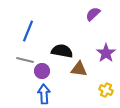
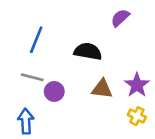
black semicircle: (62, 51) -> (88, 51), moved
purple star: (106, 53) -> (137, 85), moved
blue arrow: (44, 94) -> (26, 121), moved

